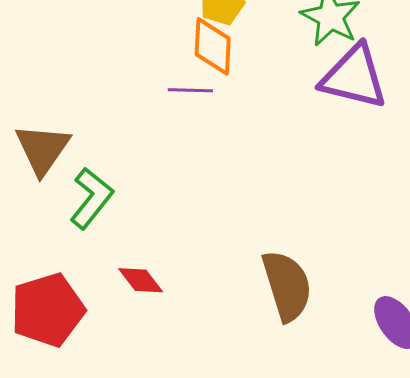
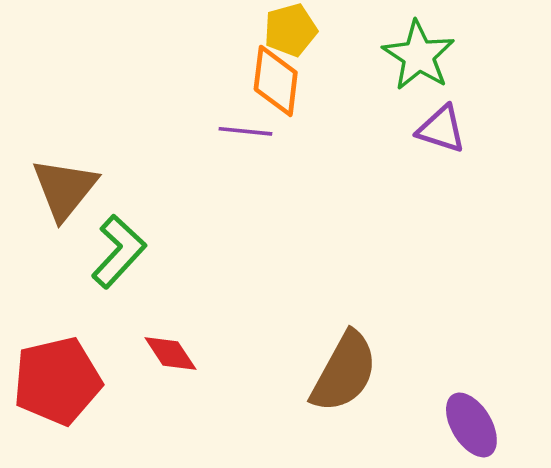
purple triangle: (354, 77) -> (441, 129), size x0.6
brown semicircle: (287, 286) -> (344, 372), turned 42

